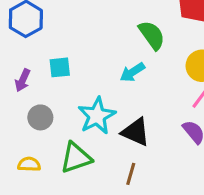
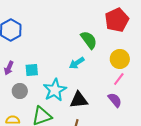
cyan square: (60, 67) -> (32, 70), moved
black triangle: (136, 132) -> (79, 100), turned -30

